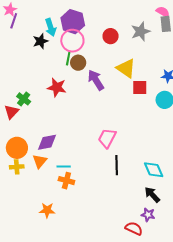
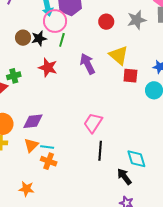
black star: (40, 41) -> (39, 38), moved
pink circle: (72, 41) -> (55, 21), moved
brown circle: (78, 63) -> (23, 38), moved
green cross: (24, 99) -> (14, 76), turned 32
orange triangle: (40, 161) -> (31, 145), moved
black arrow: (152, 195) -> (124, 177), moved

